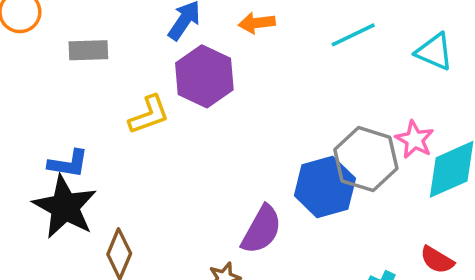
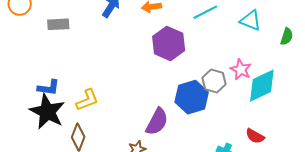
purple hexagon: (204, 76) -> (169, 44), moved
yellow L-shape: (149, 115) -> (87, 100), moved
gray hexagon: (366, 159) -> (214, 81), size x0.7

